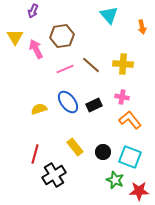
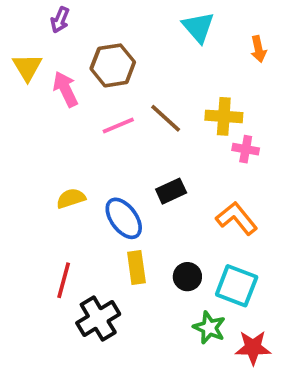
pink cross: (122, 97) -> (246, 149), moved
blue ellipse: (68, 102) -> (124, 218), moved
yellow rectangle: (75, 147) -> (136, 268), turned 30

